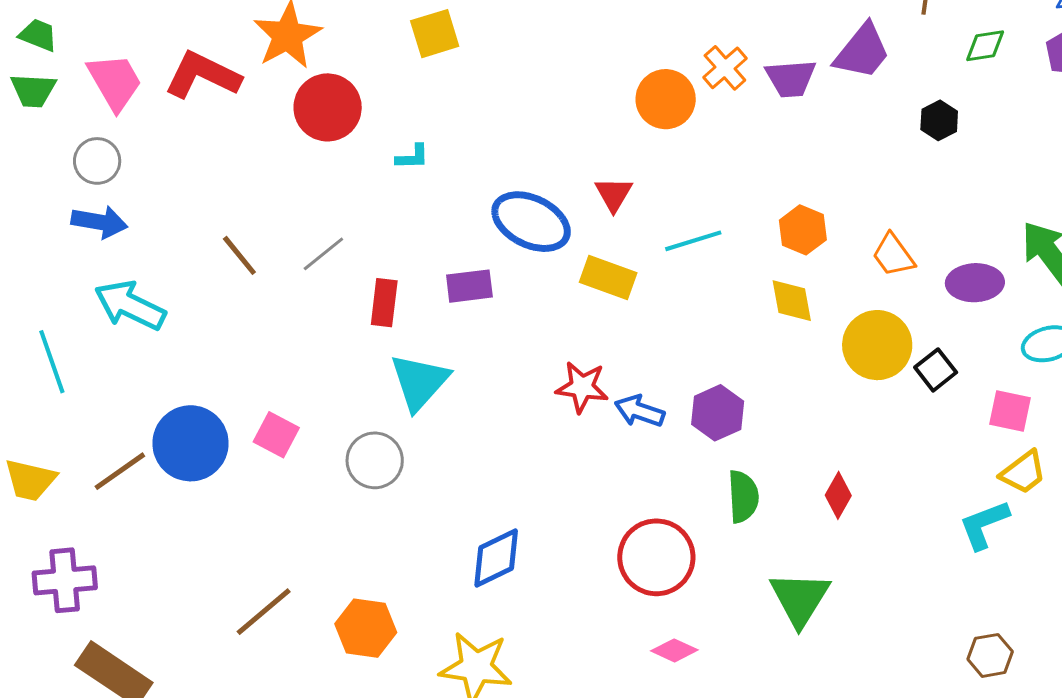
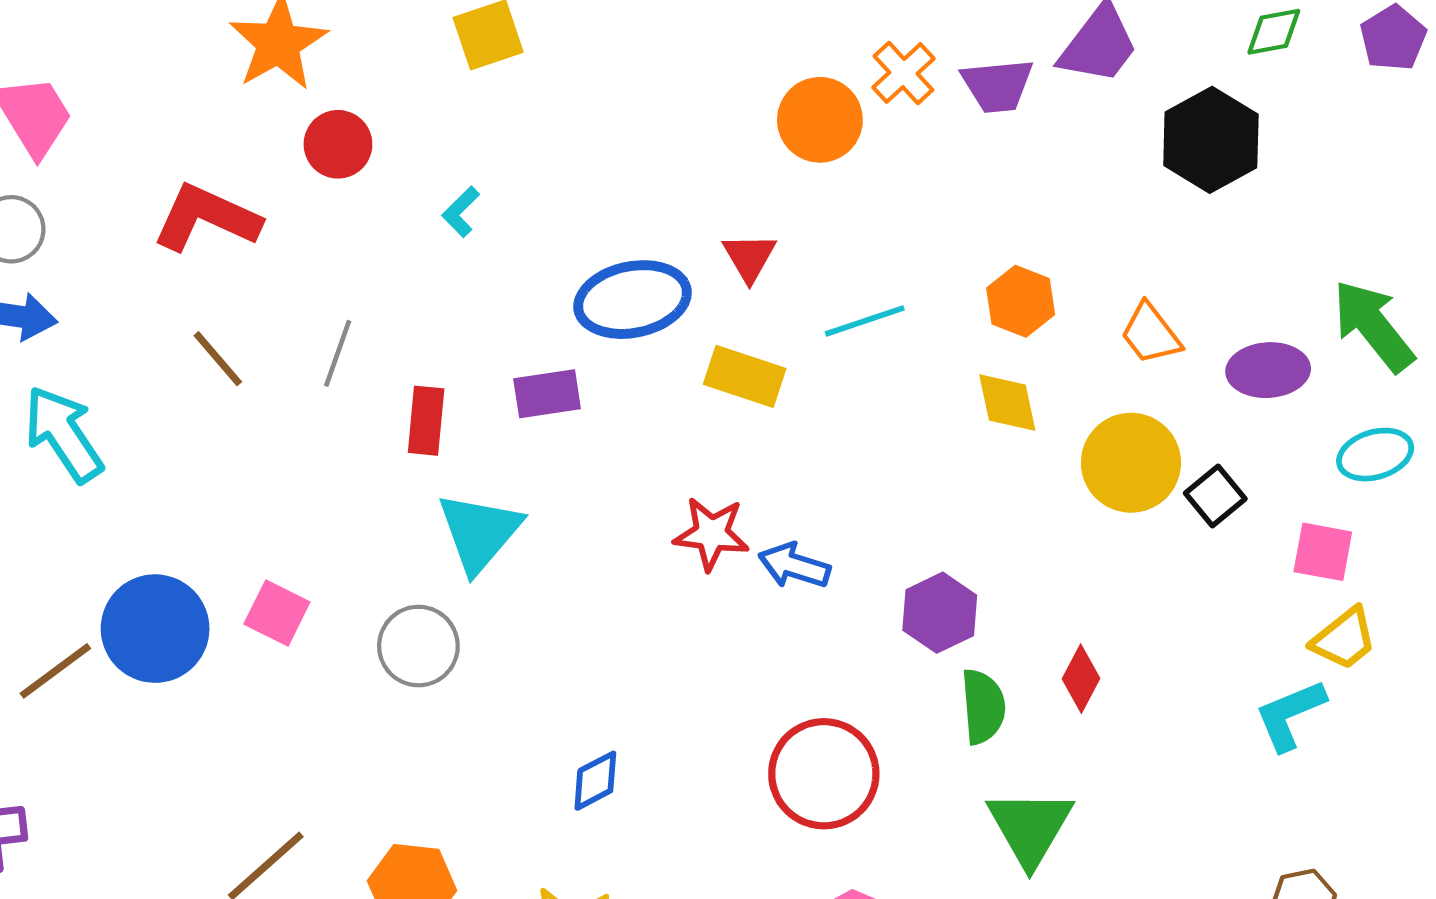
red L-shape: (203, 75) -> (206, 218), moved
red circle: (328, 107) -> (338, 144), size x0.7
black hexagon: (939, 120) -> (1211, 140), size x1.8
cyan L-shape: (412, 157) -> (461, 212), turned 138
blue ellipse: (531, 222) -> (633, 300), turned -36
gray line: (323, 254) -> (338, 353), turned -30
cyan arrow: (130, 305) -> (64, 434), turned 32
purple hexagon: (718, 413) -> (940, 613), moved
green semicircle: (743, 497) -> (983, 707), moved
blue diamond: (496, 558) -> (595, 781), size x0.7

